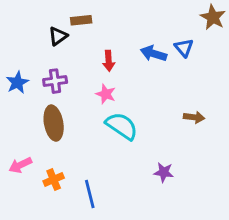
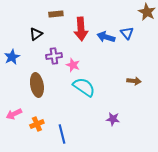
black triangle: (58, 36) -> (36, 34), moved
red arrow: (109, 61) -> (81, 29), moved, size x1.6
purple cross: (55, 81) -> (54, 56), moved

